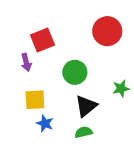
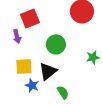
black triangle: (86, 106) -> (48, 71), moved
green semicircle: (84, 132) -> (63, 92), turned 72

